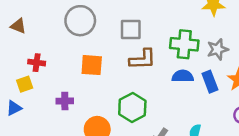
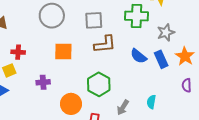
green cross: (184, 44) -> (136, 16), moved
blue semicircle: (183, 76) -> (139, 56), turned -138

